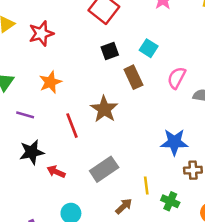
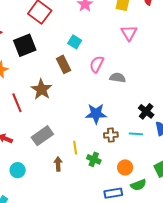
black square: (110, 51) -> (25, 45), moved, size x1.6
brown arrow: (124, 206) -> (58, 164), turned -48

